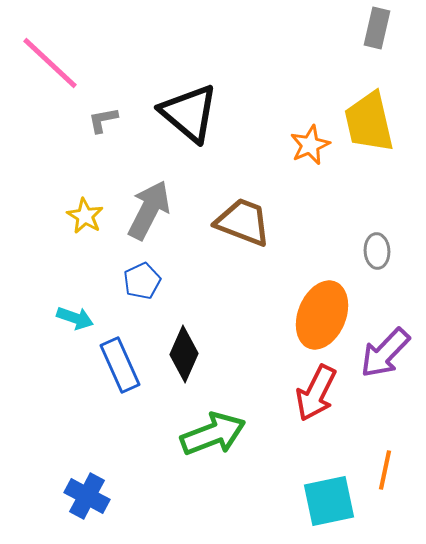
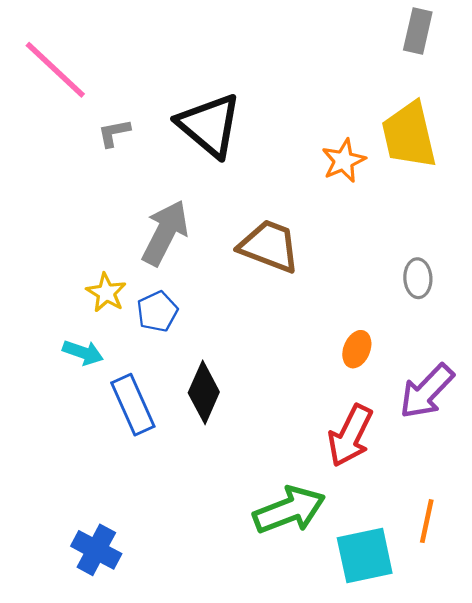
yellow star: (85, 216) -> (106, 293), moved
orange ellipse: (322, 315) -> (357, 349), size x0.5
green arrow: (213, 434) -> (289, 510), moved

